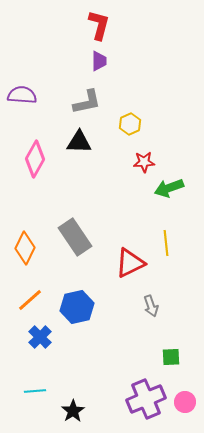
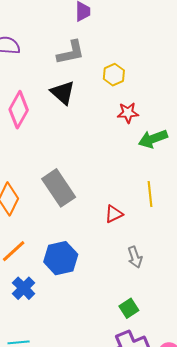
black triangle: (79, 142) -> (63, 93), turned 40
red triangle: (130, 263) -> (114, 214), size x0.6
green square: (171, 357) -> (129, 308), moved, turned -30

